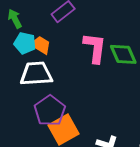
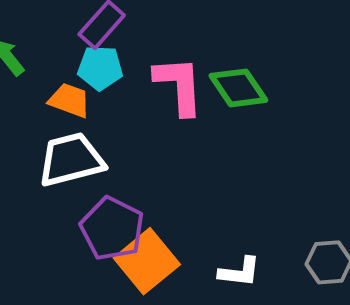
cyan pentagon: (25, 43) -> (100, 68), moved

